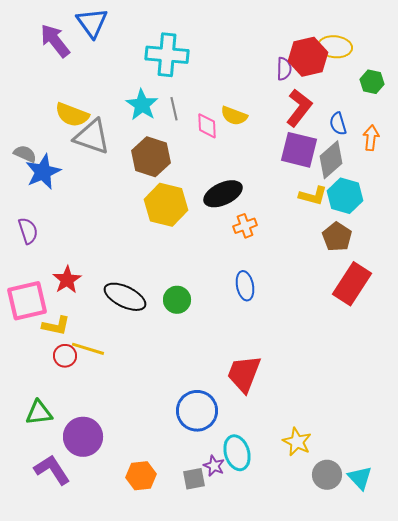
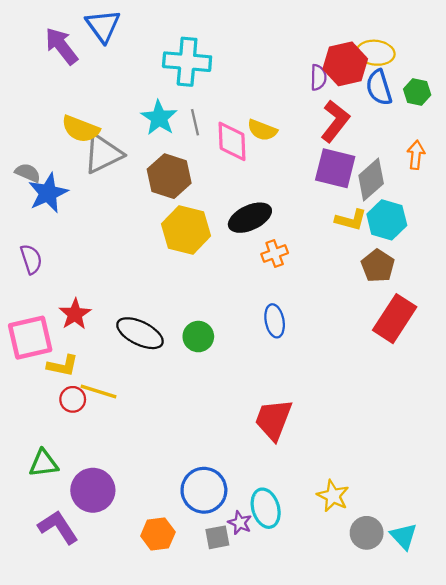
blue semicircle: (338, 124) -> (379, 88), moved, size x1.4
pink diamond: (207, 126) -> (232, 141), size x1.4
gray triangle: (92, 137) -> (103, 154), turned -45
blue circle: (197, 411) -> (204, 490), moved

